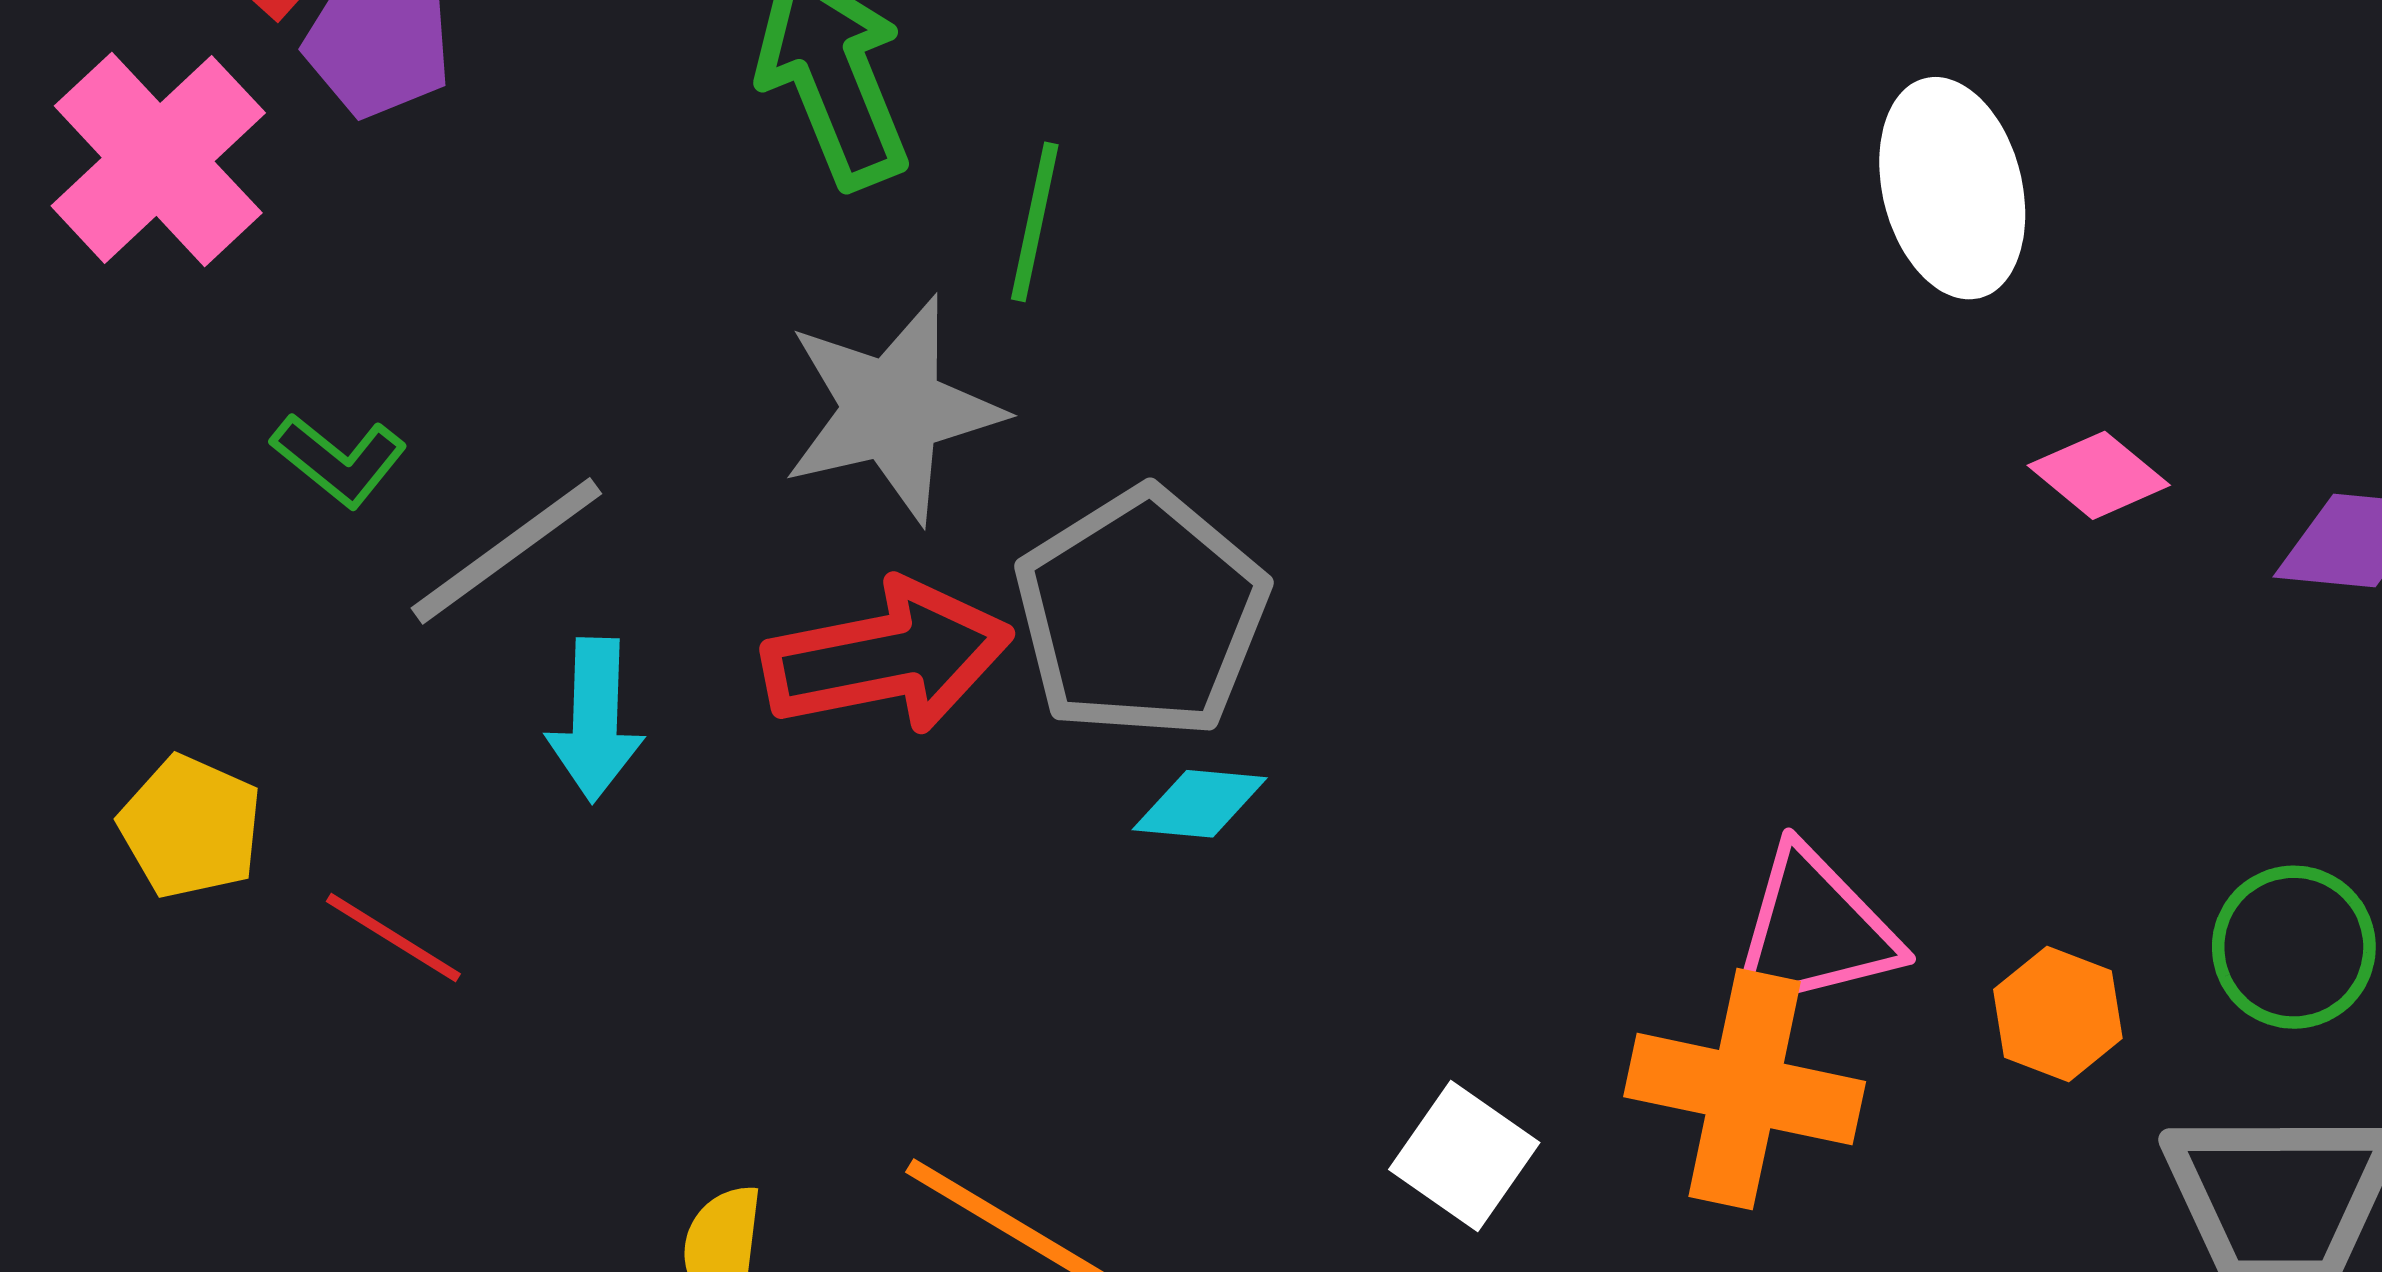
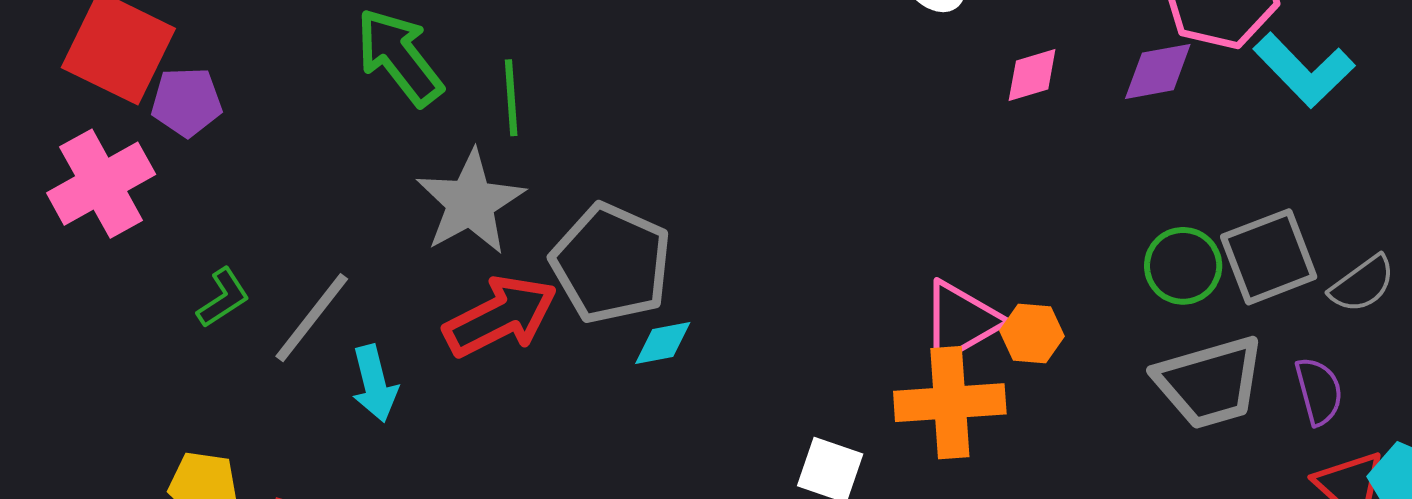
pink cross: (158, 159) -> (101, 184), turned 30
green L-shape: (339, 460) -> (223, 298), turned -56
pink diamond: (2099, 475) -> (1032, 75), turned -40
orange hexagon: (2058, 1014) -> (1032, 334), moved

